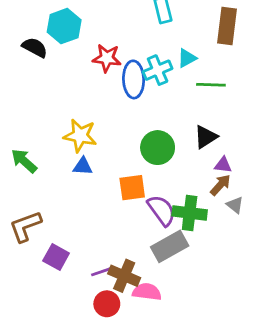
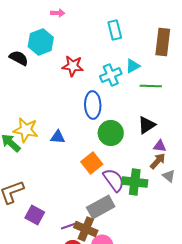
blue ellipse: (134, 79) -> (93, 105), moved
yellow star: (80, 136) -> (26, 130), moved
blue triangle: (83, 166) -> (58, 137), moved
orange square: (132, 188) -> (92, 163), turned -30
gray rectangle: (170, 246) -> (101, 207), moved

